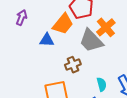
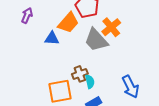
brown cross: (73, 65) -> (80, 74), moved
cyan semicircle: (102, 84) -> (90, 82), moved

